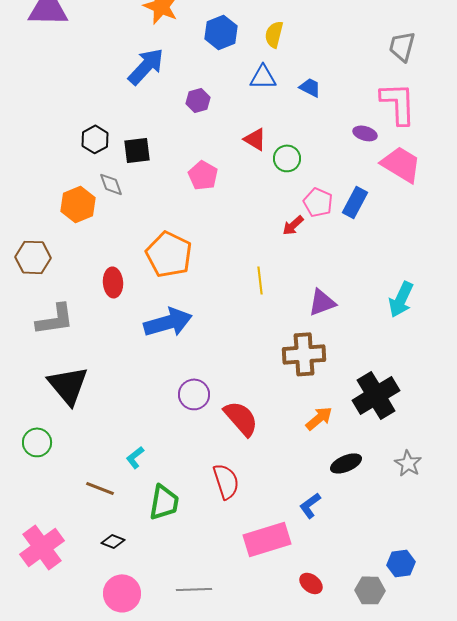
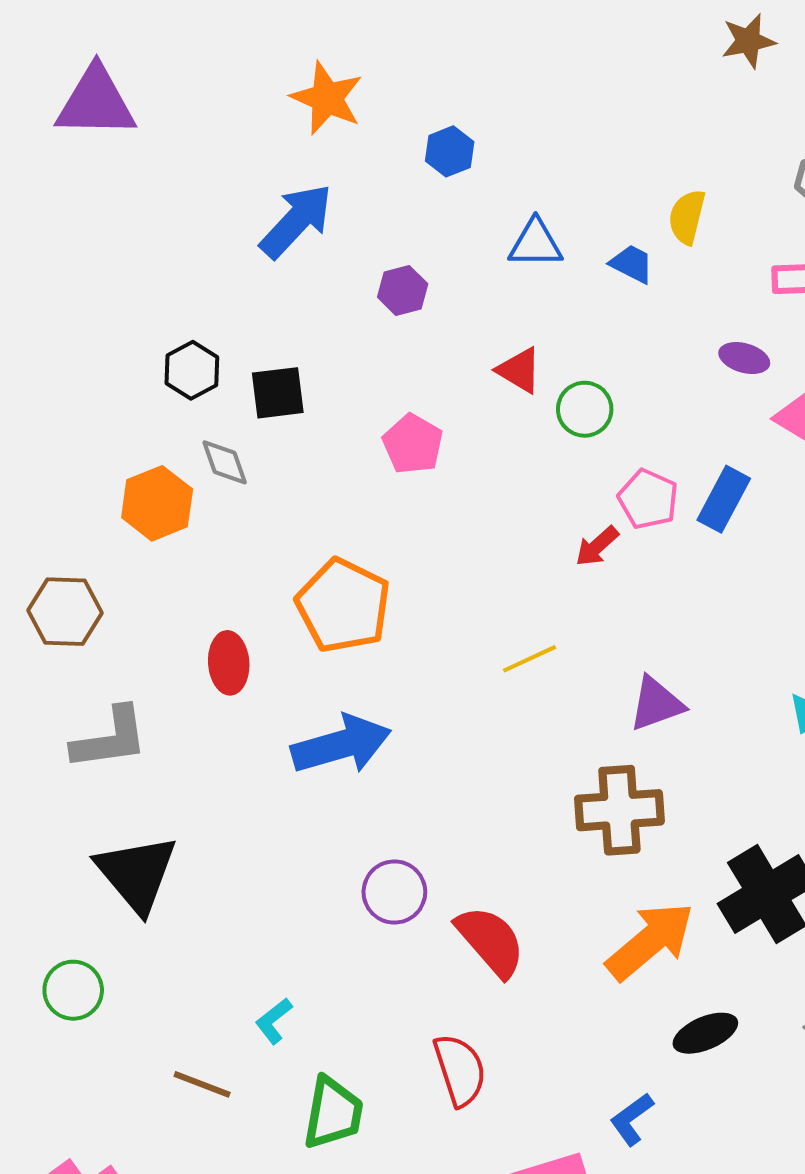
blue hexagon: (221, 32) -> (450, 151), size x0.7
yellow semicircle: (274, 34) -> (687, 217), moved
yellow line: (260, 280) -> (529, 659), turned 72
orange arrow: (319, 418) -> (650, 941), size x1.6

